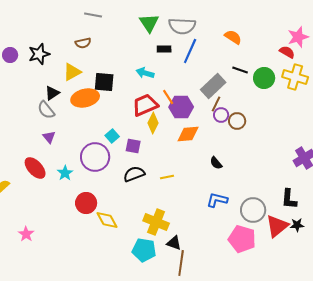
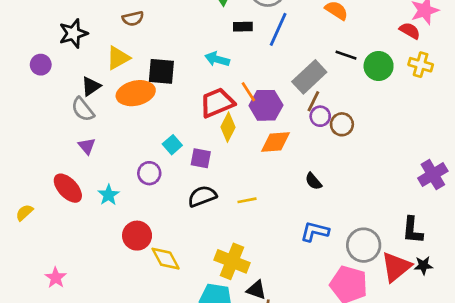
purple circle: (10, 55) -> (41, 65), moved
yellow cross: (295, 77) -> (421, 65), size x0.7
purple circle: (95, 157) -> (149, 173), size x0.6

